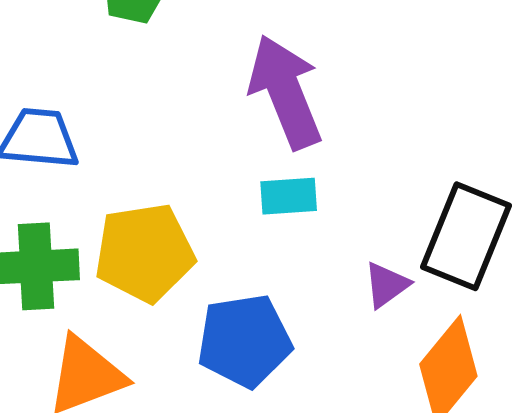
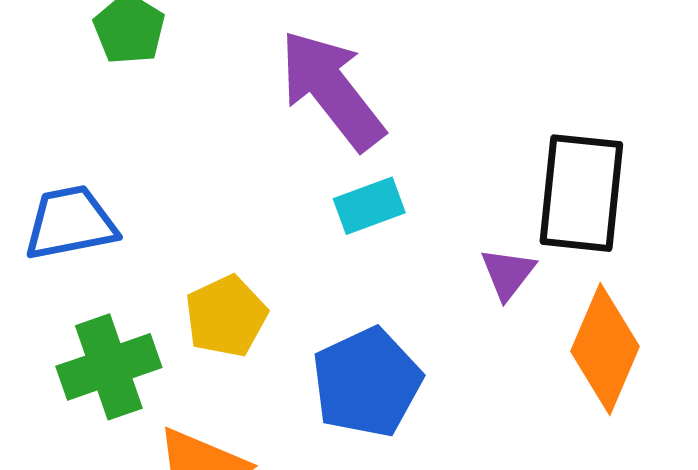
yellow pentagon: (145, 253) -> (226, 316), size x0.7

